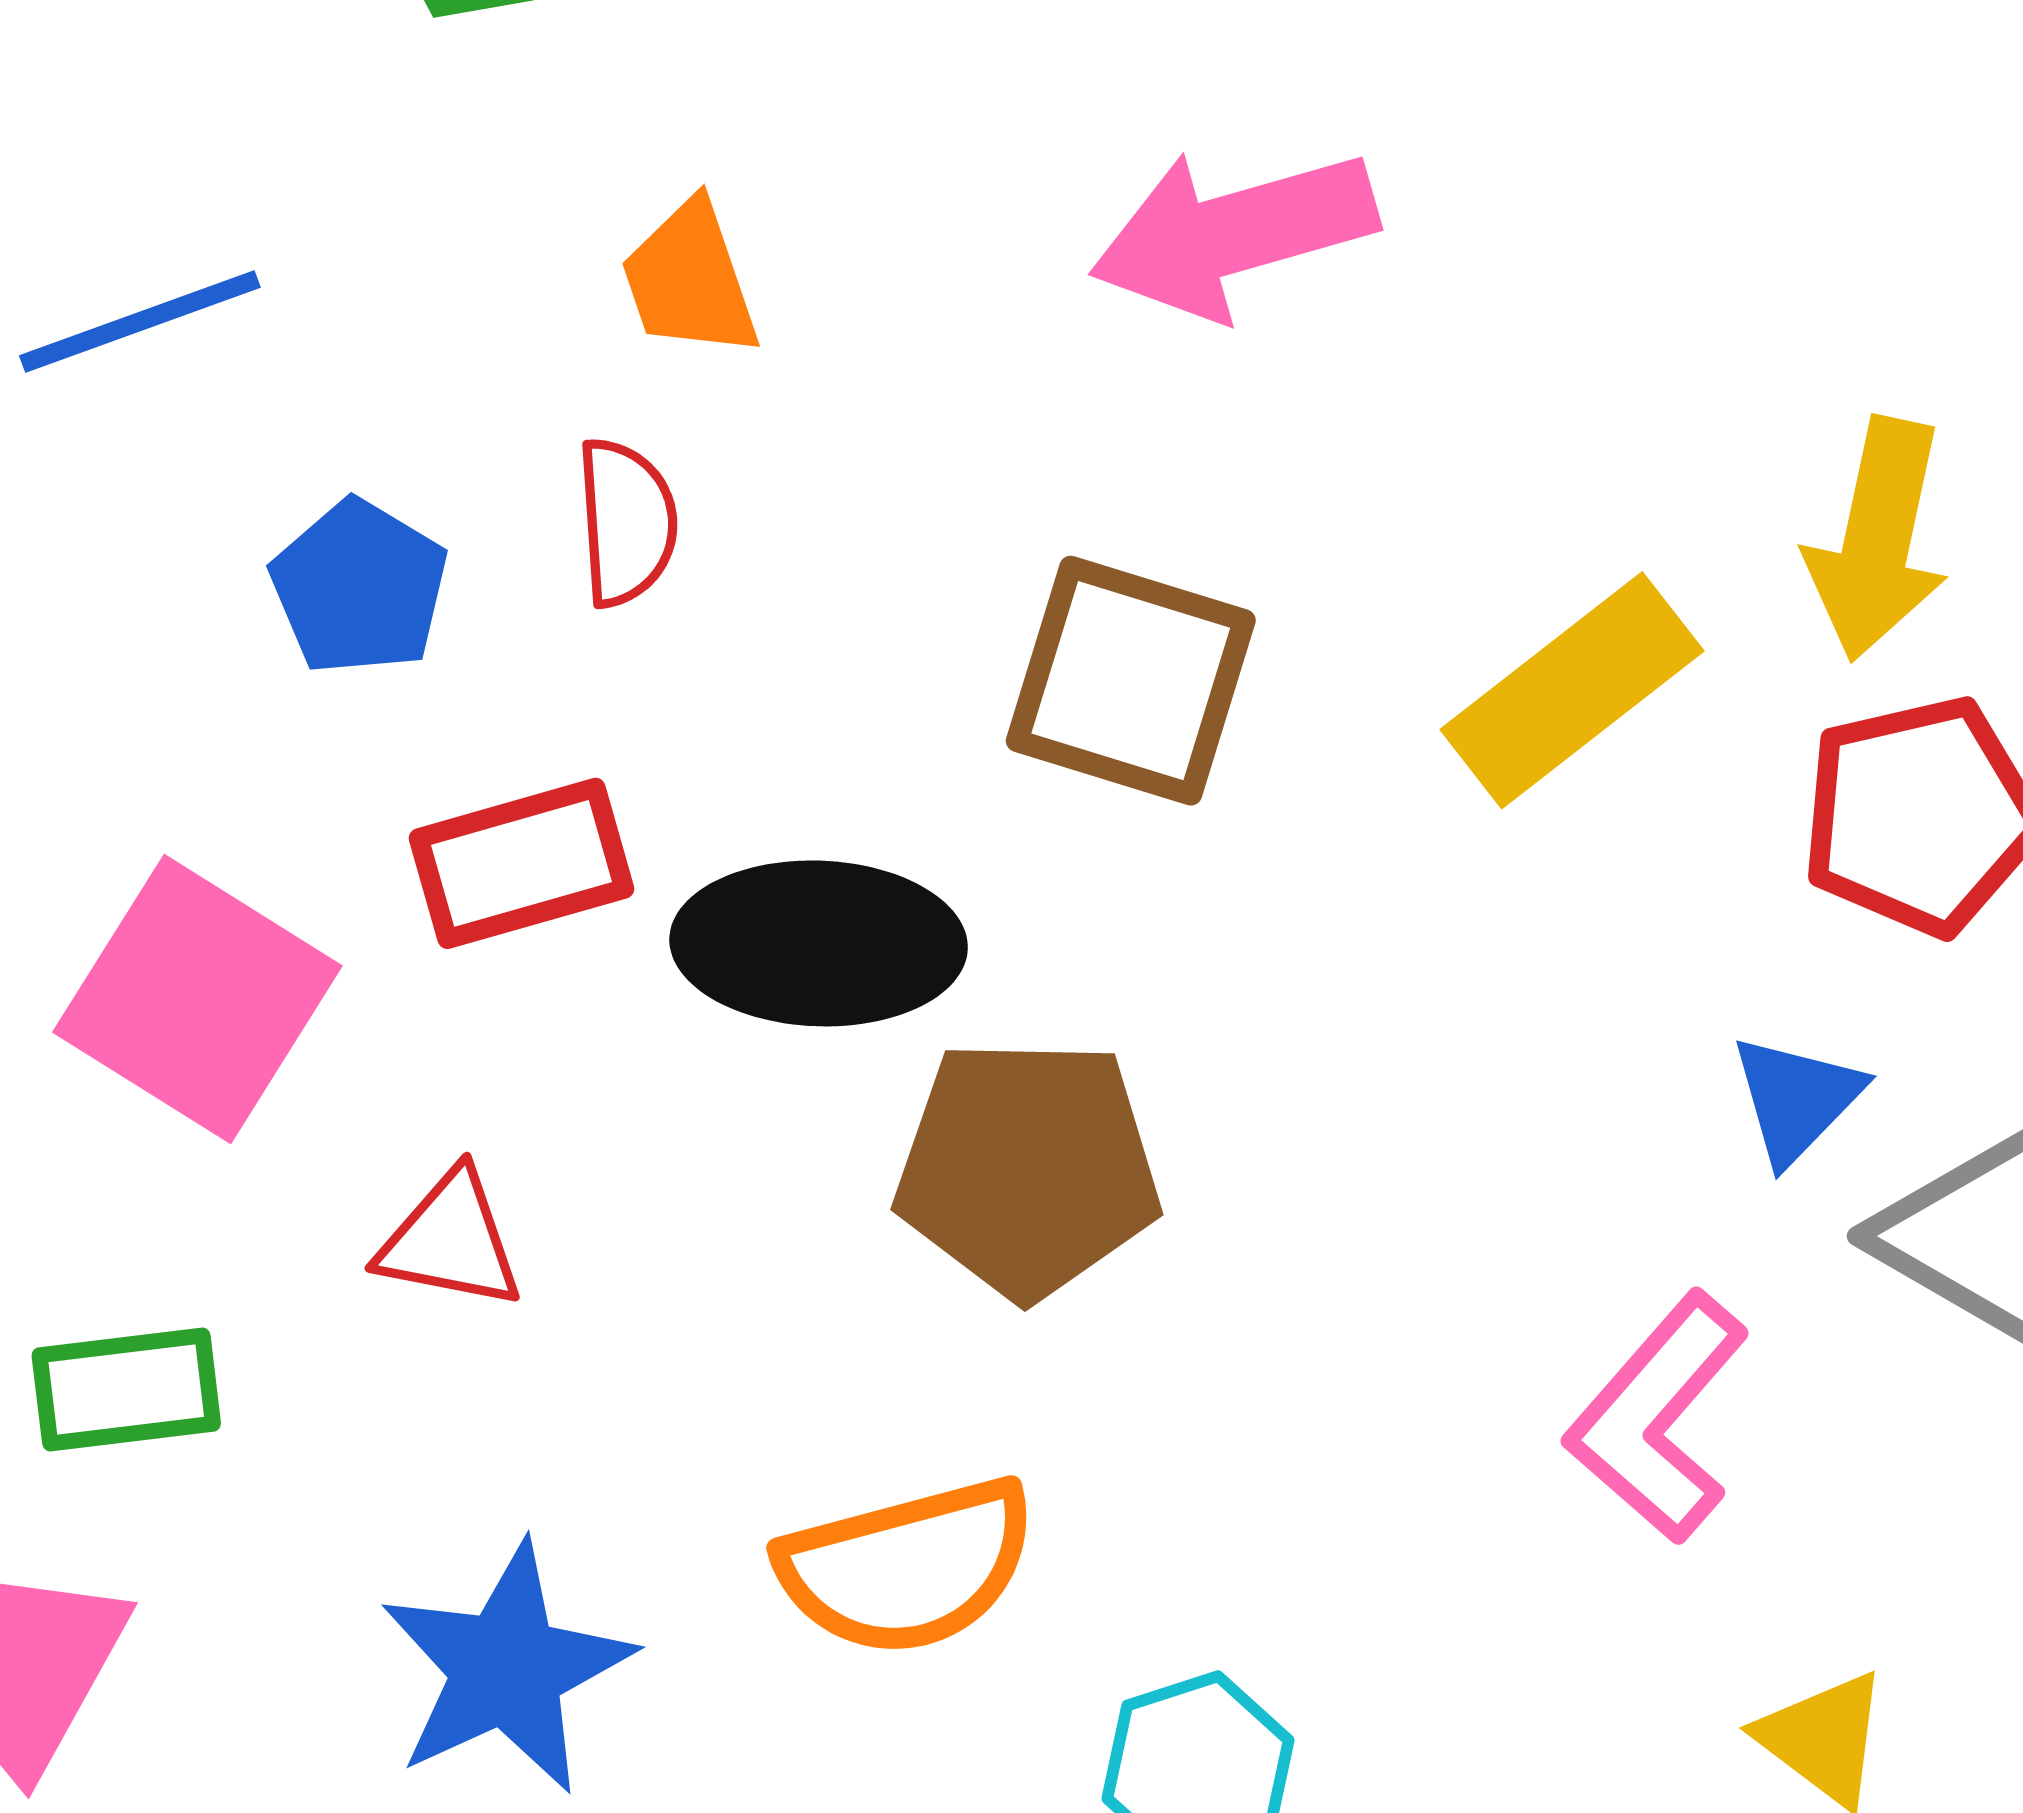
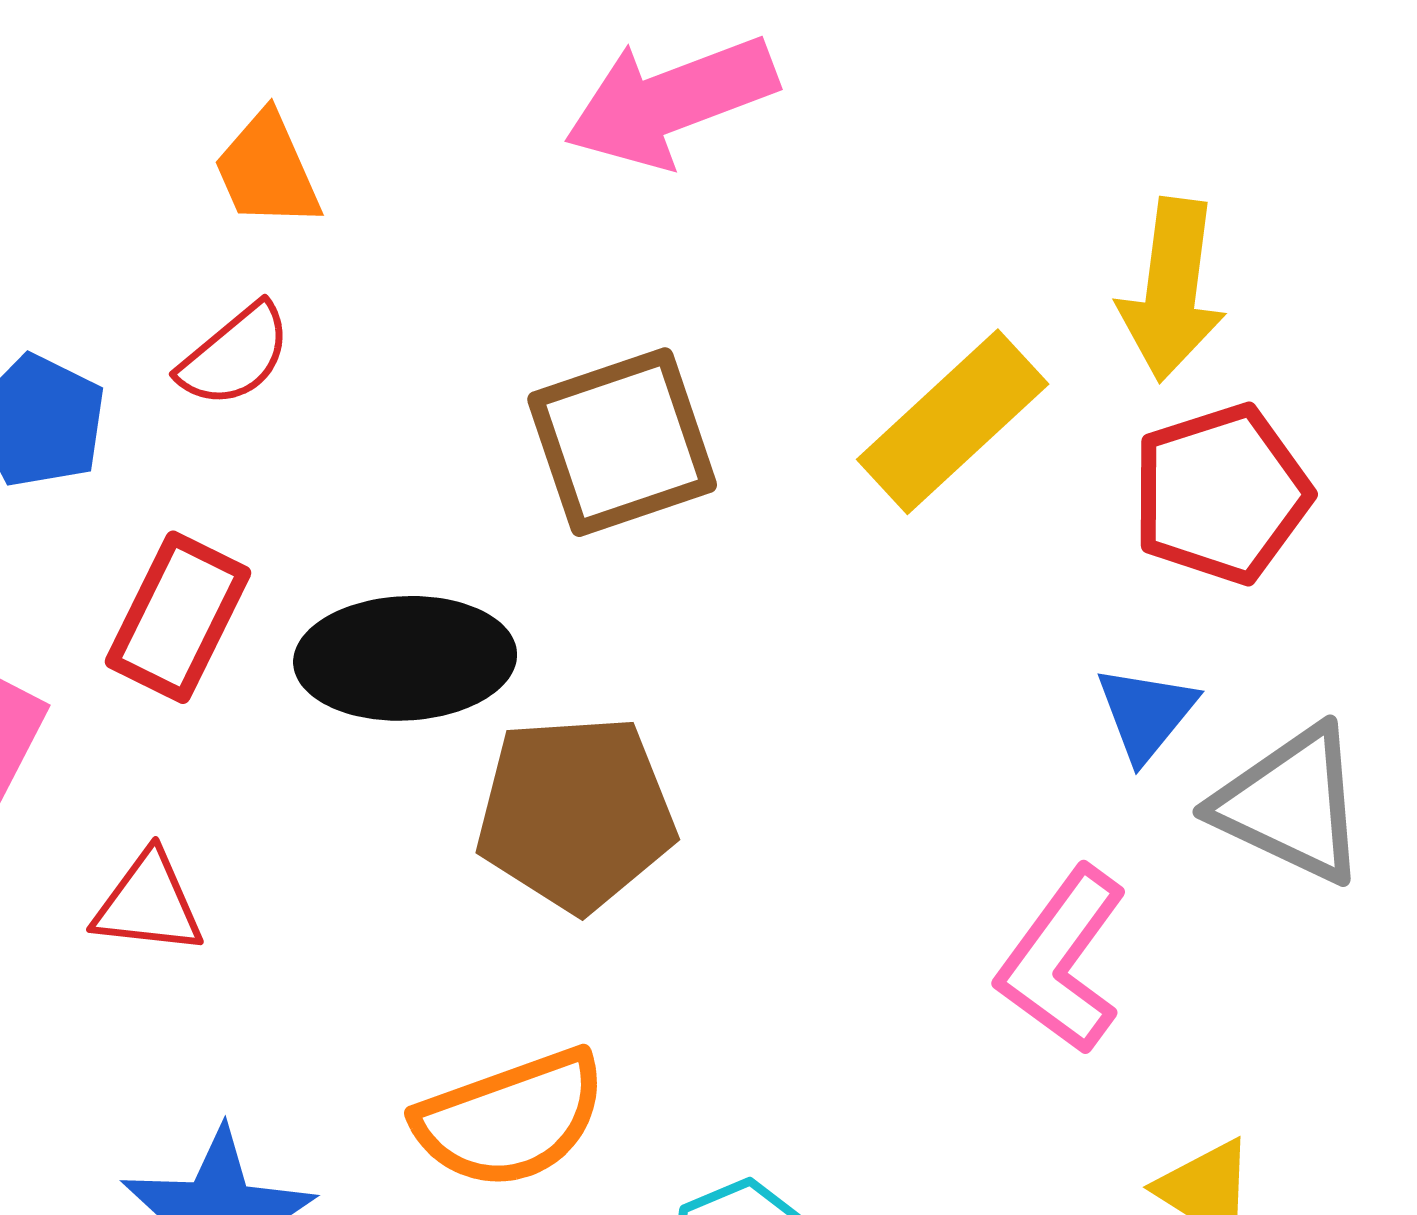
red semicircle: (626, 522) -> (235, 355), turned 59
brown square: (1131, 681) -> (622, 442), turned -31
red rectangle: (522, 863) -> (178, 617), turned -43

